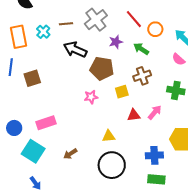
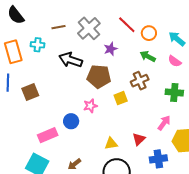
brown line: (66, 24) -> (59, 27), moved
cyan cross: (43, 32) -> (38, 45), turned -32
green arrow: (141, 49) -> (148, 56), moved
pink arrow: (155, 112) -> (164, 123), moved
red triangle: (134, 115) -> (139, 139), moved, turned -32
blue circle: (14, 128) -> (71, 121), moved

